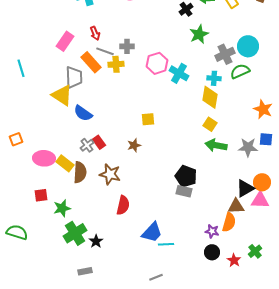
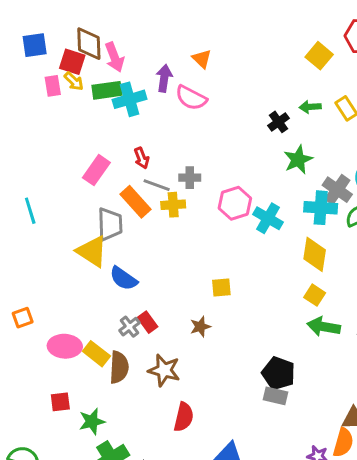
gray cross: (225, 54) -> (337, 190), turned -30
cyan cross: (214, 78) -> (321, 208), moved, size x1.5

